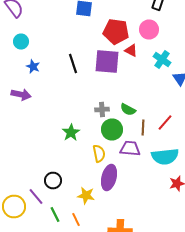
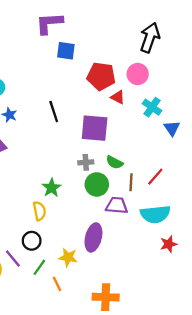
purple square: (107, 62) -> (95, 128), moved
yellow semicircle: (99, 154) -> (39, 211), moved
green line: (55, 214) -> (39, 267), moved, turned 63

